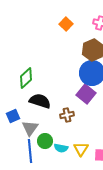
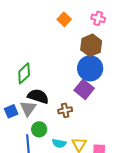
gray triangle: (30, 128) -> (28, 108), moved
green circle: (45, 141) -> (39, 129), moved

